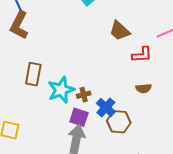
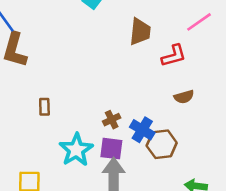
brown trapezoid: (120, 31) -> (140, 32), turned -115
brown rectangle: (33, 74) -> (44, 107), size x0.6
cyan star: (61, 90) -> (76, 150), moved

